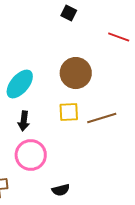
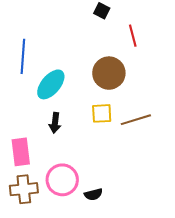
red line: (119, 37) -> (133, 36), moved, turned 55
pink circle: (31, 155) -> (62, 180), moved

